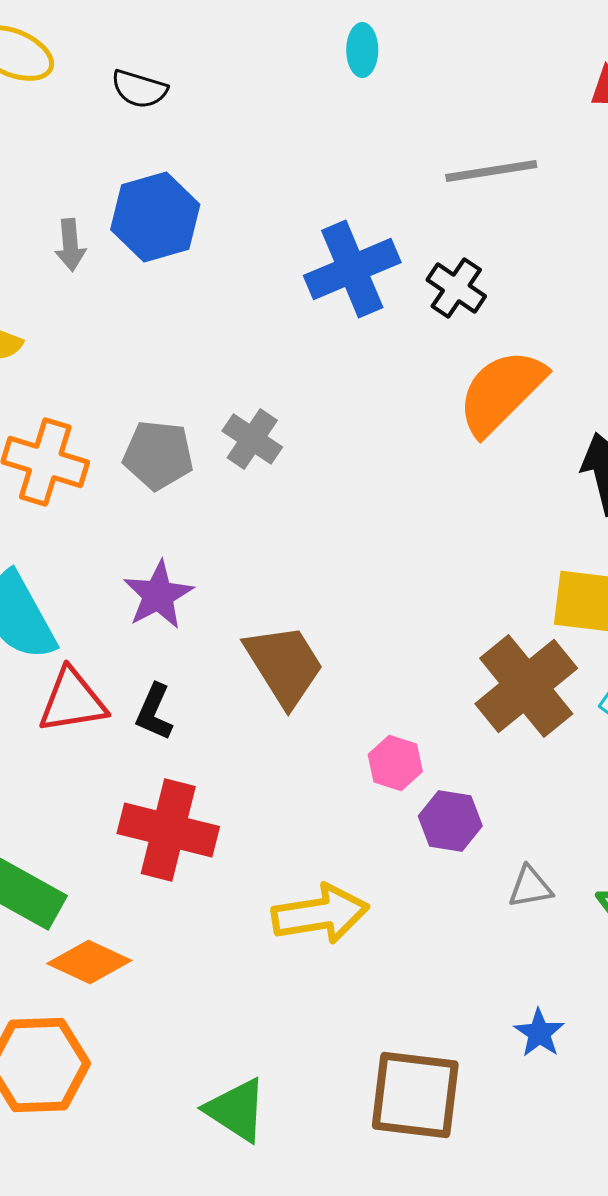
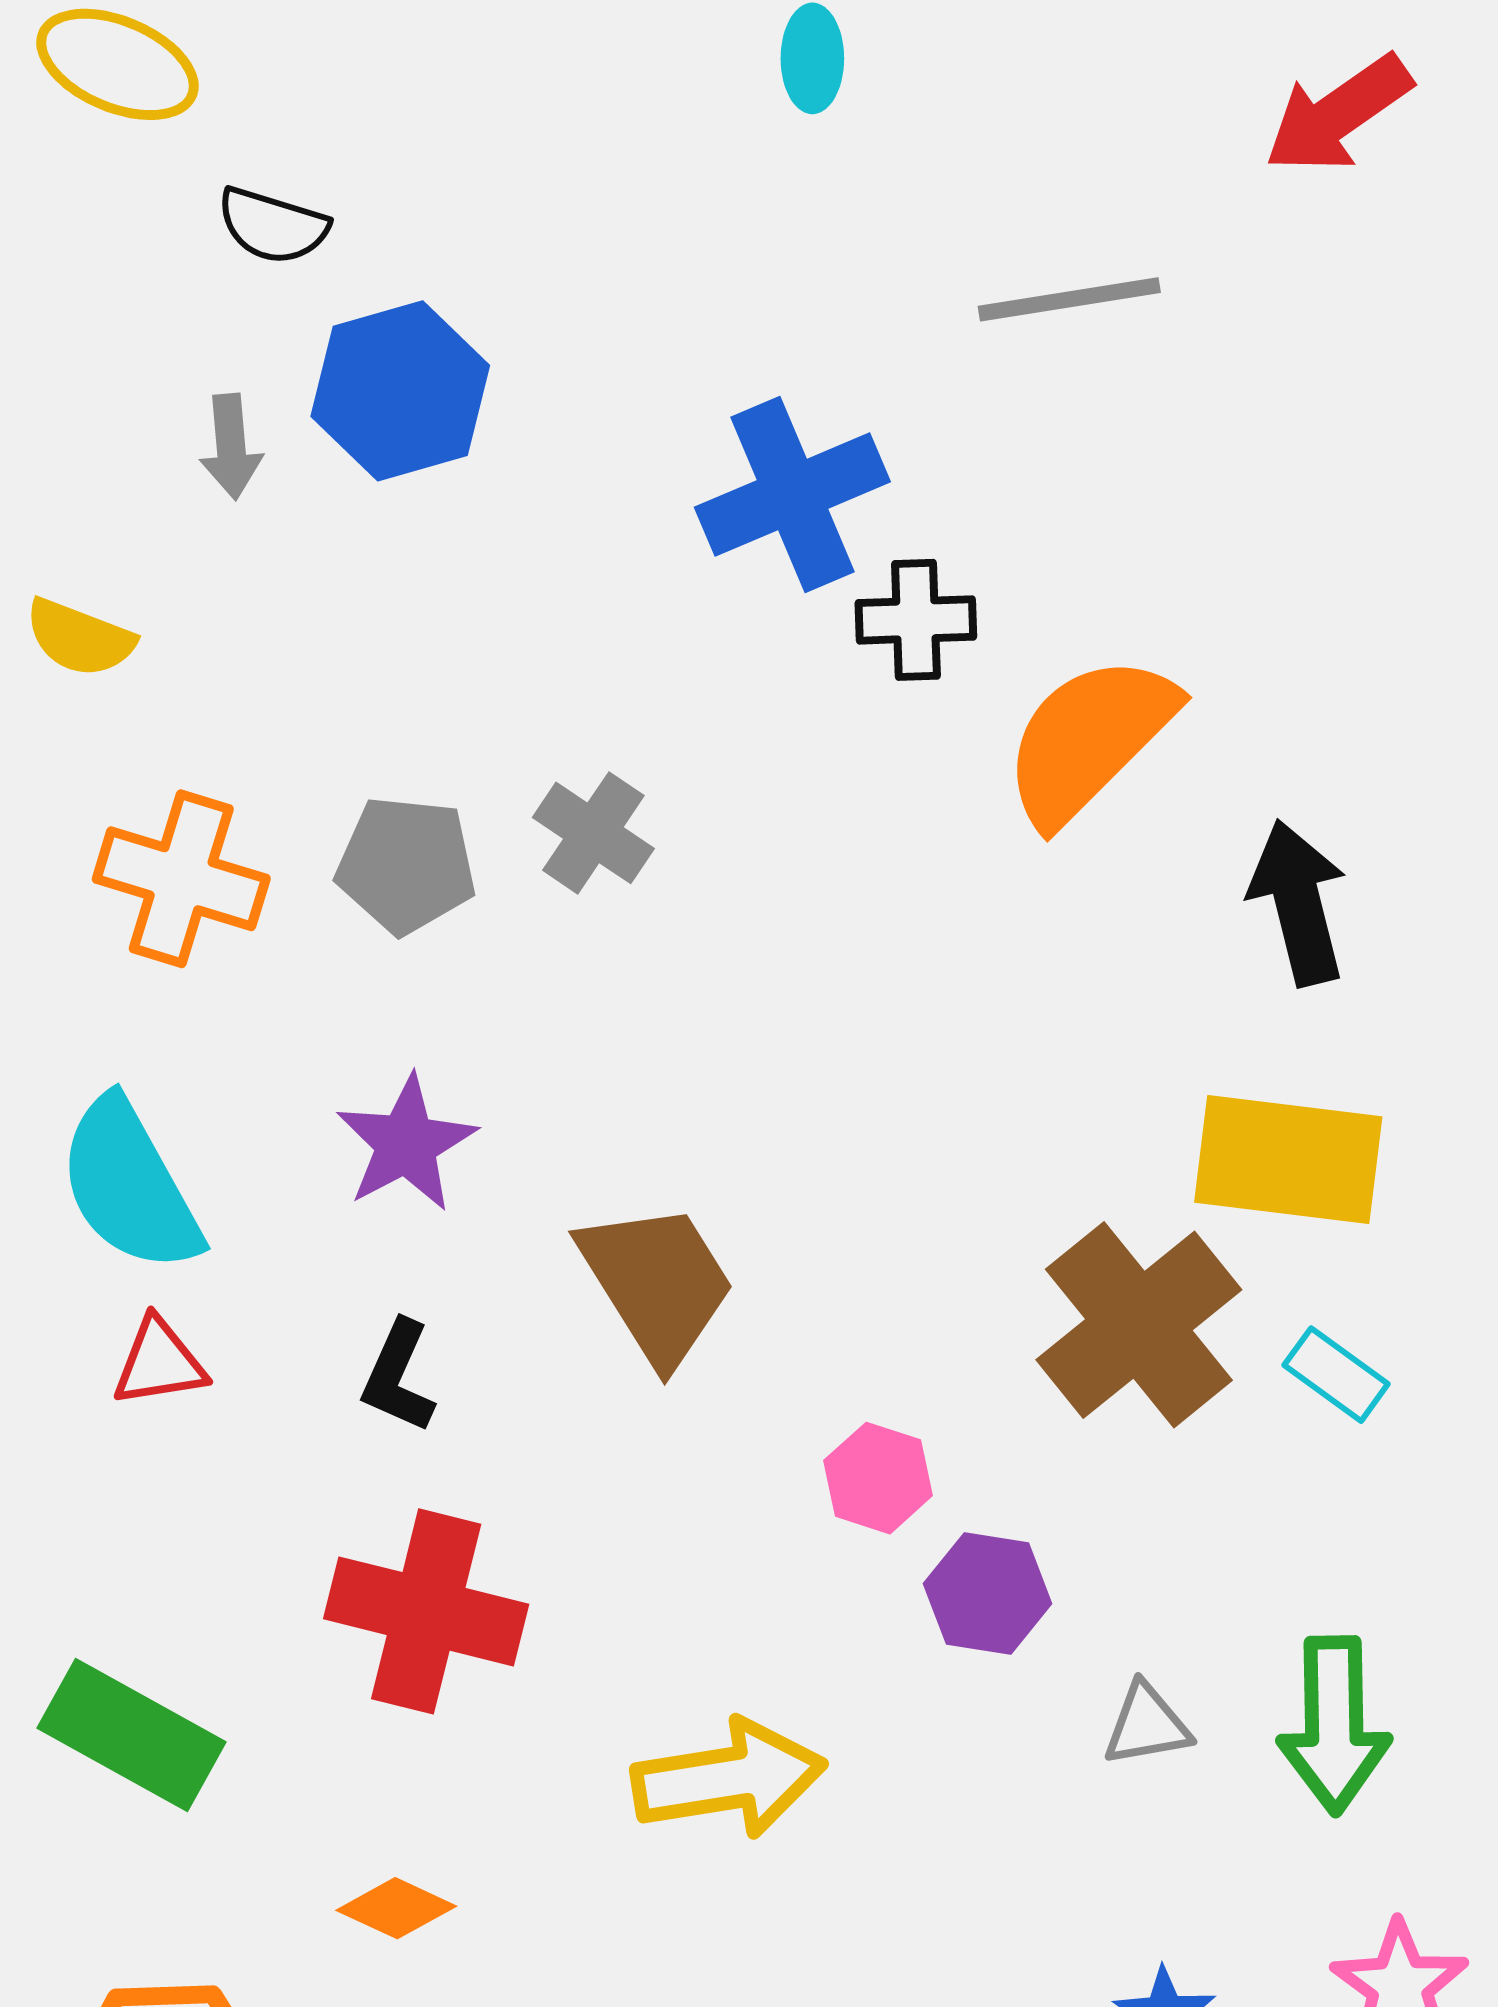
black semicircle: (139, 89) -> (273, 226), moved
black cross: (456, 288) -> (916, 620), moved, turned -36
red triangle: (72, 701) -> (159, 1363), moved, size x0.7
orange diamond: (89, 962) -> (396, 1908), moved, size x0.7

